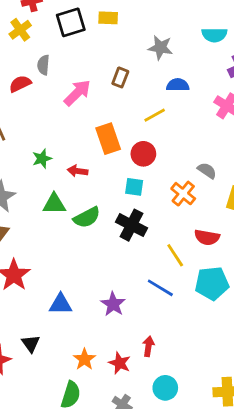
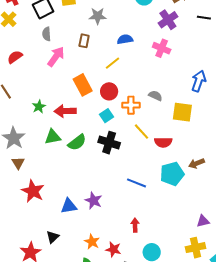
gray star: (160, 48) -> (98, 16), moved
gray semicircle: (43, 65) -> (47, 34), moved
red arrow: (78, 171) -> (65, 111), size x1.5
cyan square: (134, 187) -> (107, 116), turned -32
orange cross: (183, 194) -> (131, 105), moved, turned -30
yellow line: (175, 255) -> (142, 132), moved
purple star: (113, 304) -> (94, 201), moved
black triangle: (31, 344) -> (53, 237), turned 32
red star: (120, 363) -> (113, 249), moved

